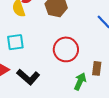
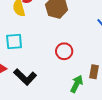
red circle: (66, 49) -> (64, 51), size x0.7

